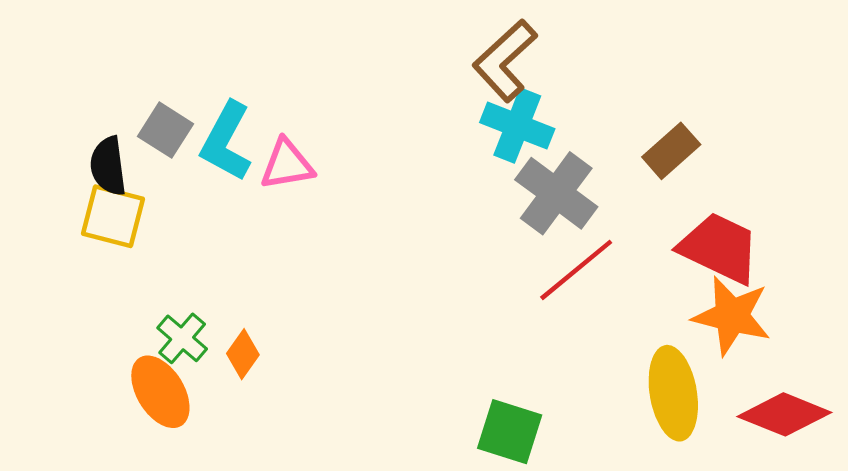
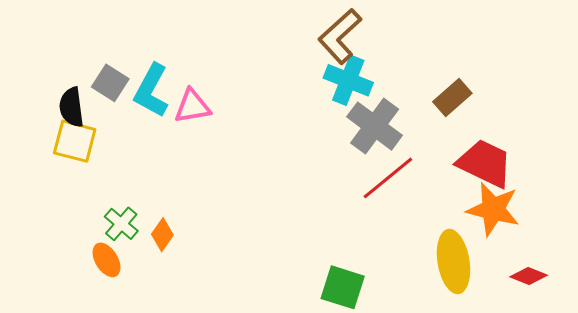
orange ellipse: (160, 392) -> (106, 260), size x0.7
red diamond: (784, 414) -> (529, 276), size x0.6

